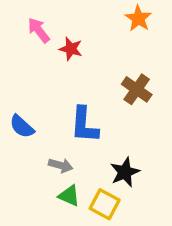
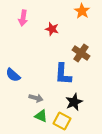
pink arrow: (39, 30) -> (23, 18), turned -133
red star: (71, 49) -> (52, 29), moved
blue L-shape: (84, 125) -> (63, 74), moved

